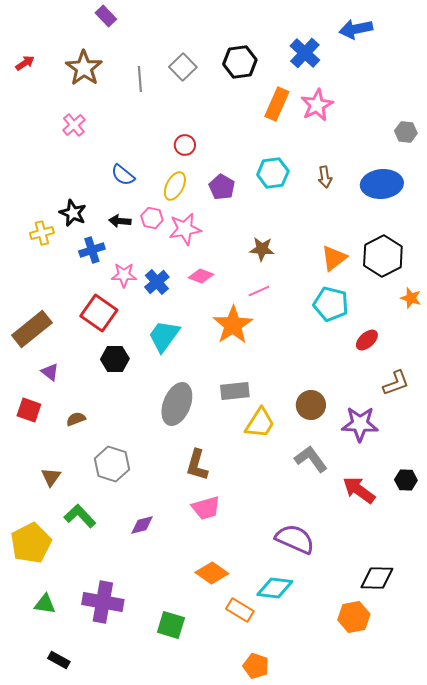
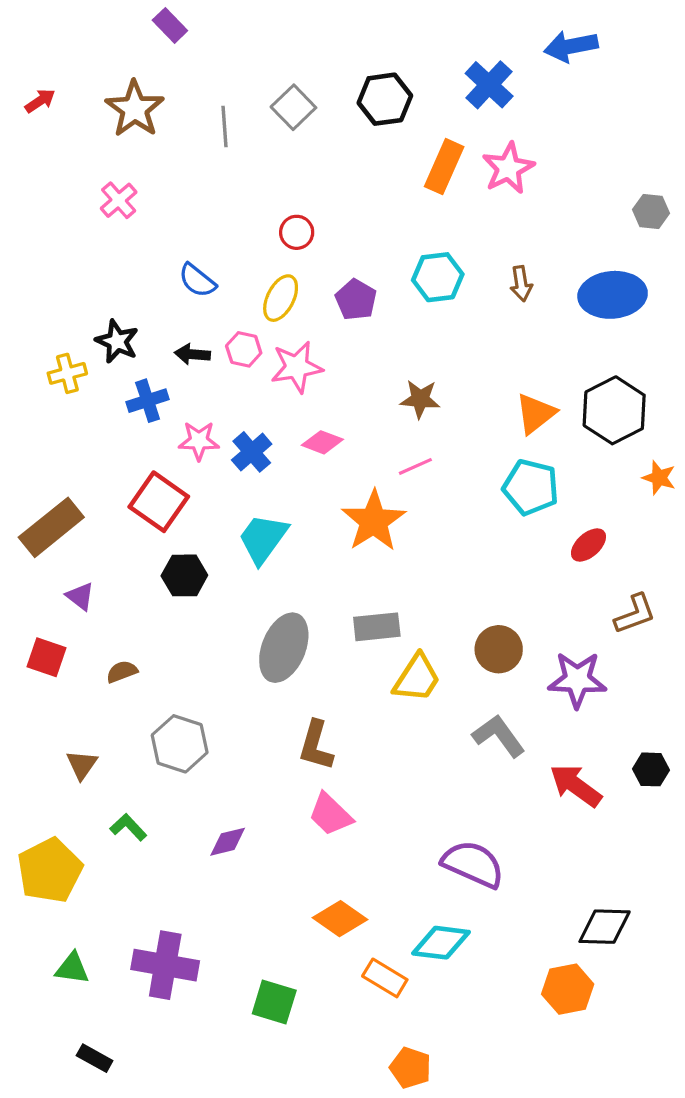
pink trapezoid: (206, 508) -> (330, 814), turned 60
green L-shape: (80, 516) -> (128, 827), size x0.7

